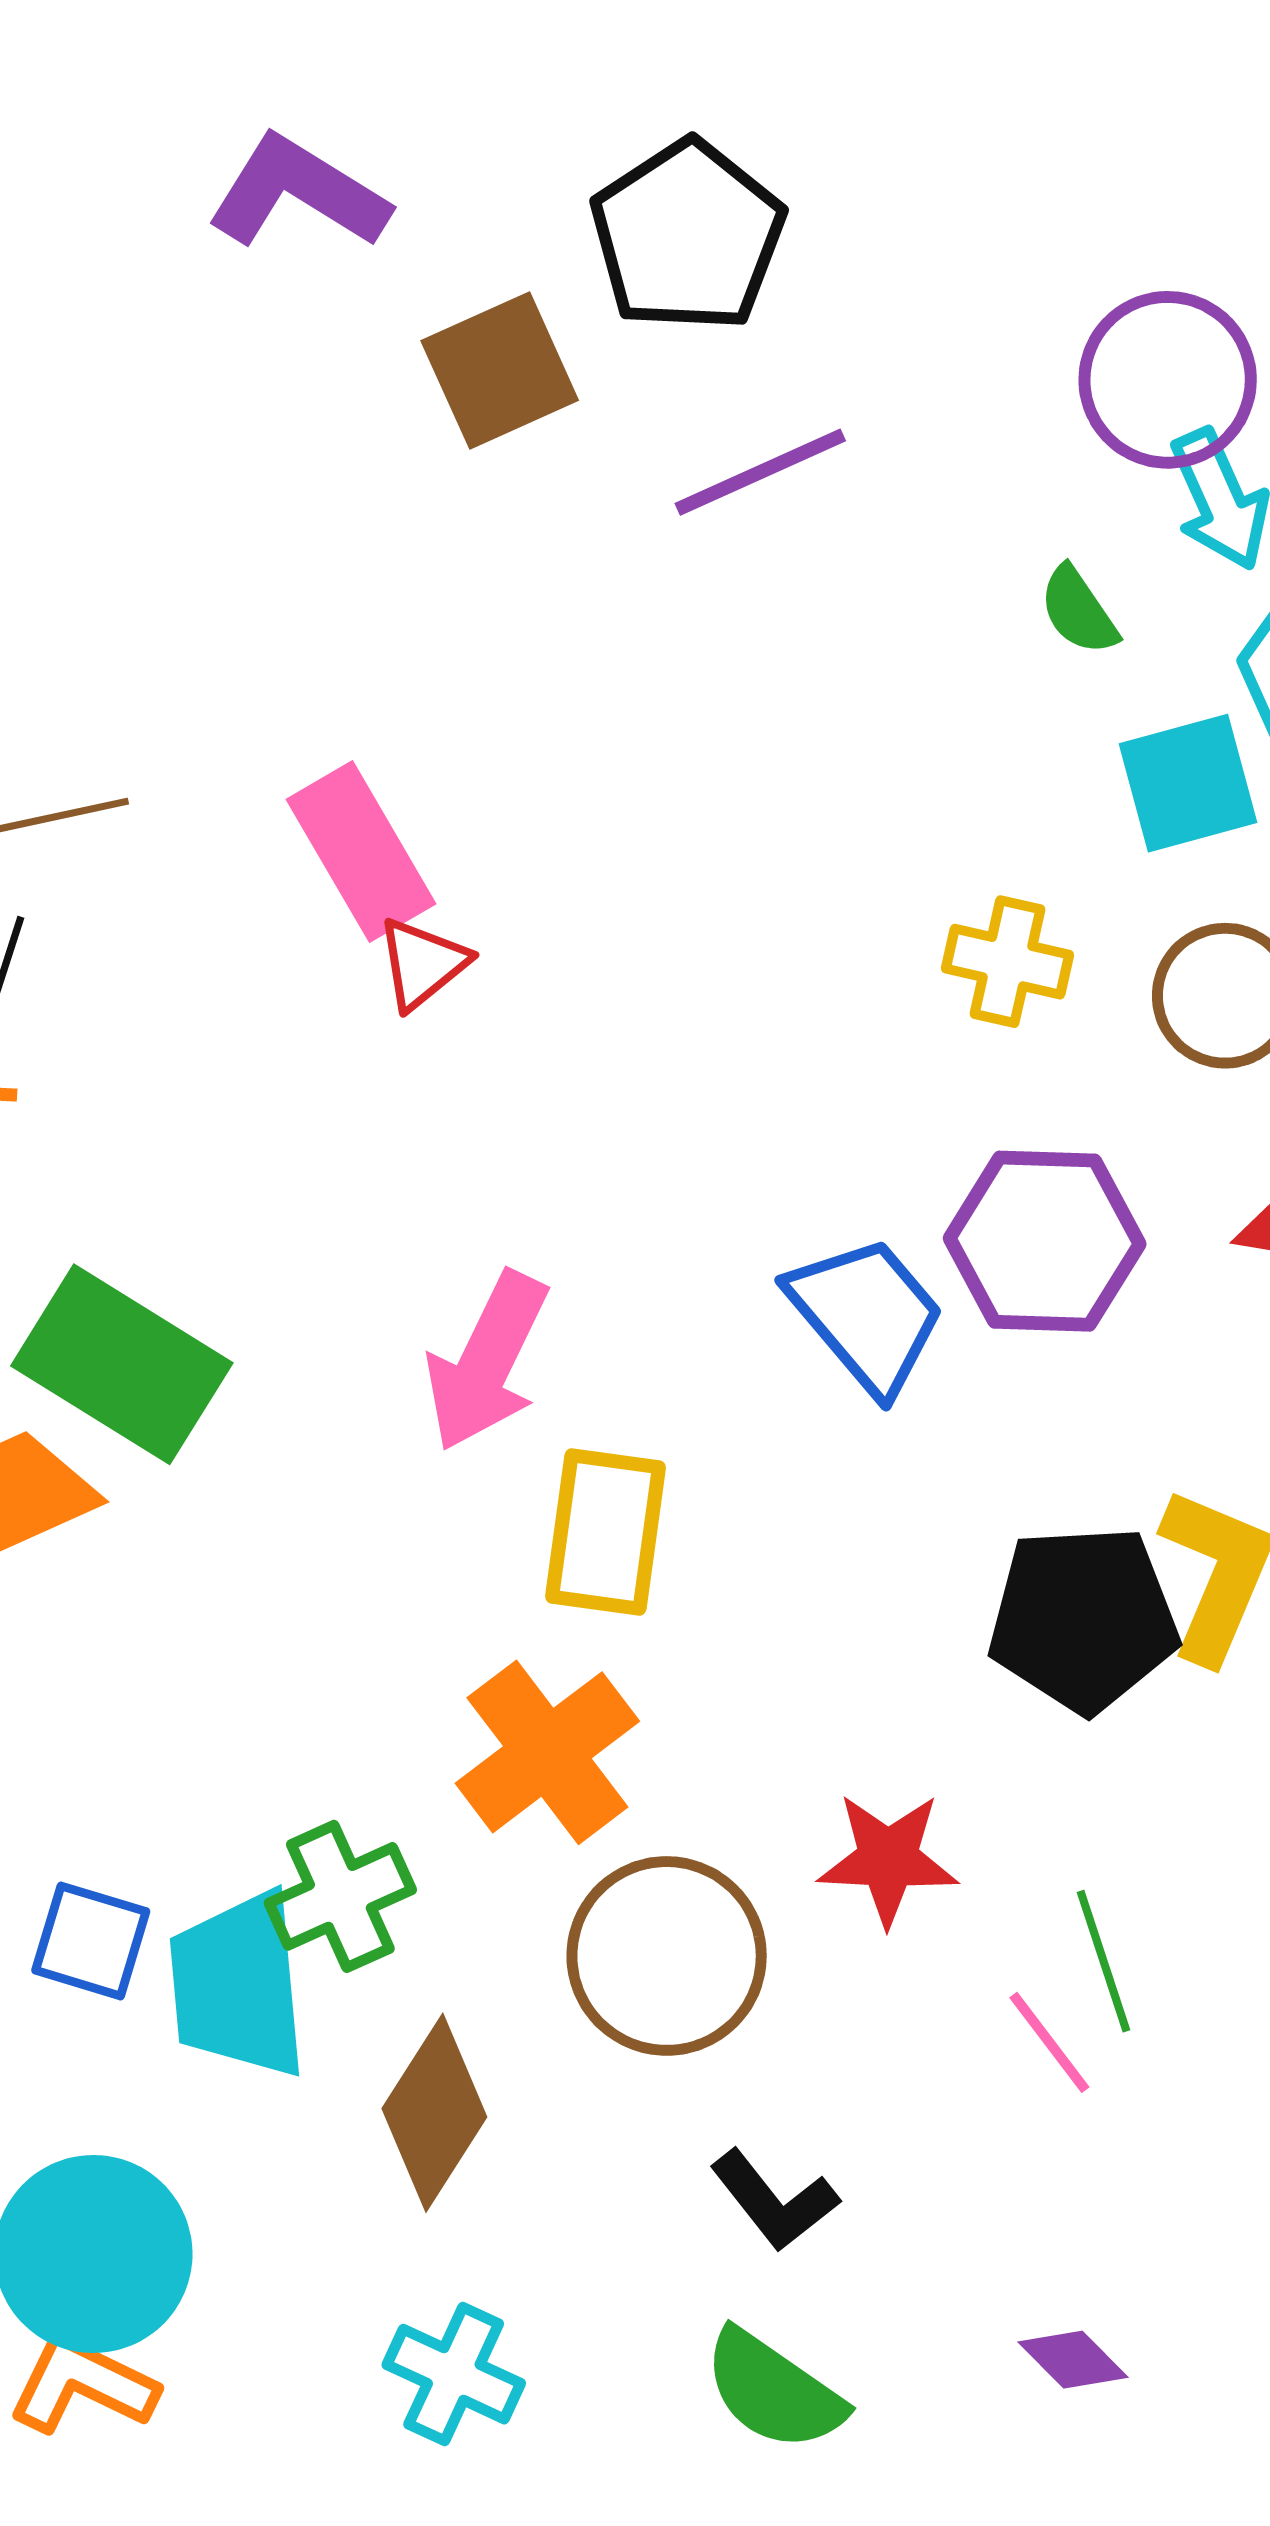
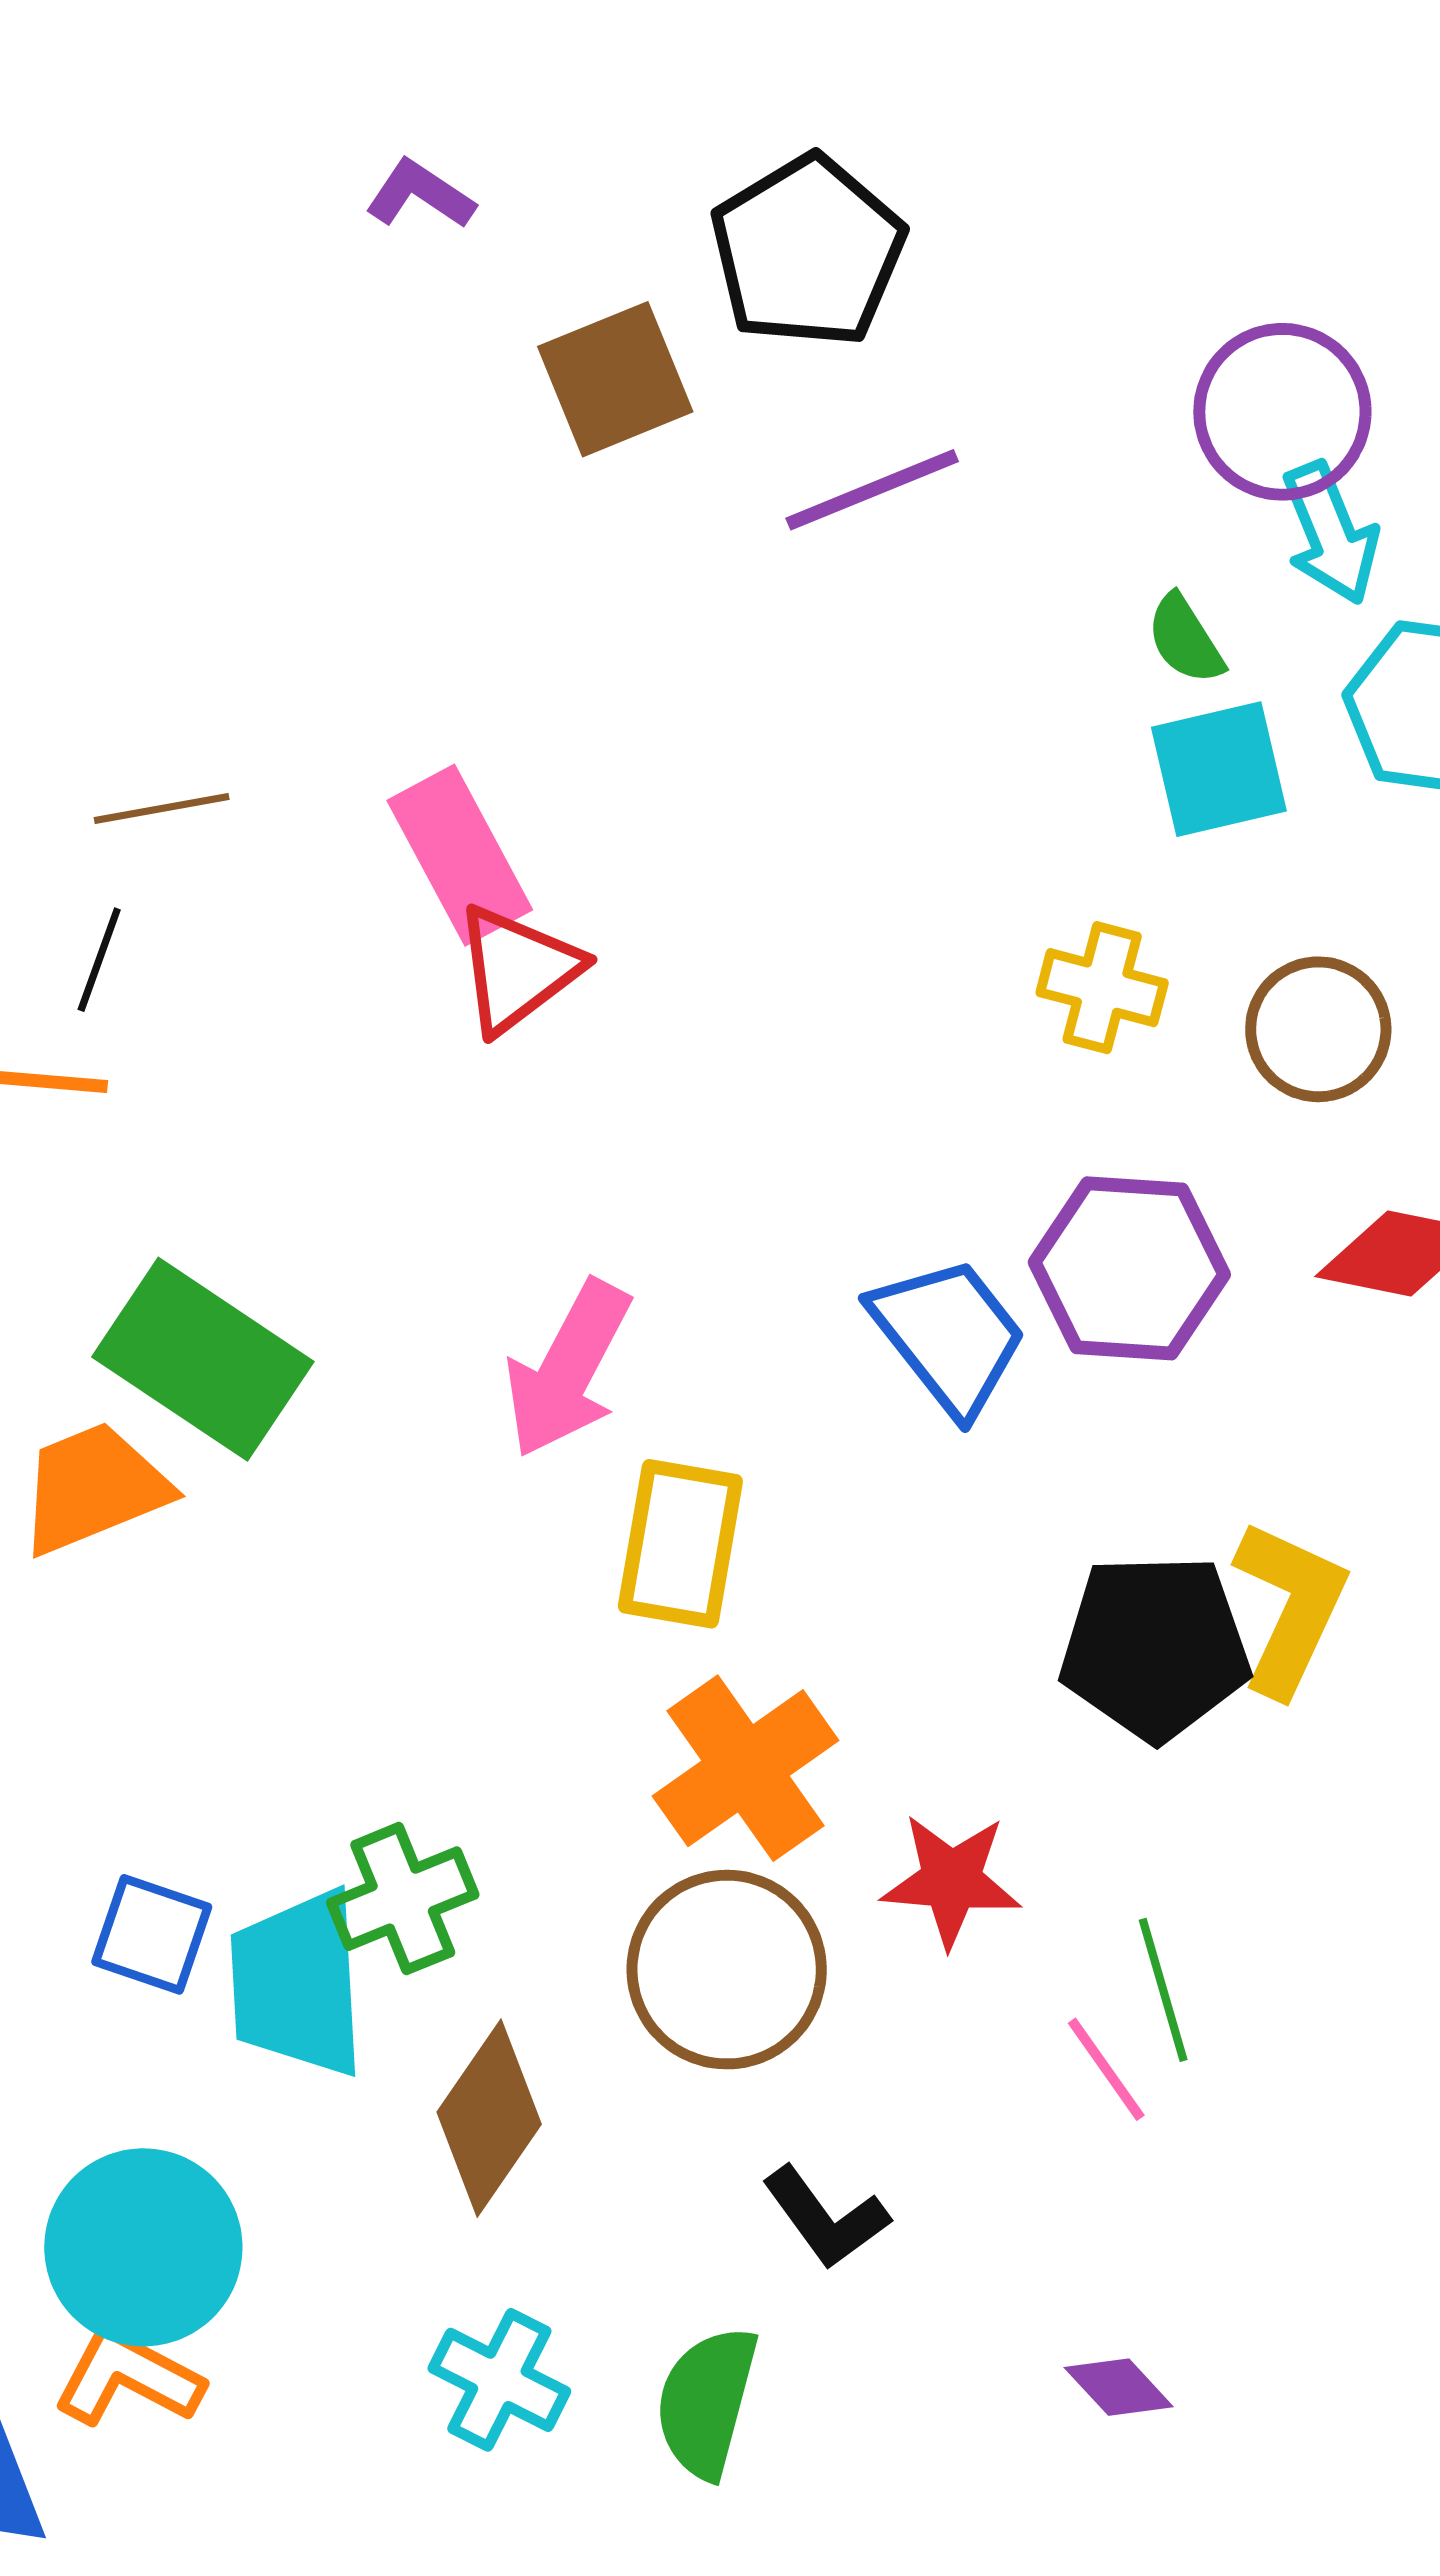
purple L-shape: (298, 193) -> (420, 194), size x0.6
cyan square: (1188, 783) -> (1219, 769), moved
red triangle: (422, 963) -> (517, 969), size x1.4
orange cross: (547, 1752) -> (746, 1768), moved
green semicircle: (774, 2391) -> (707, 2402), moved, turned 68

